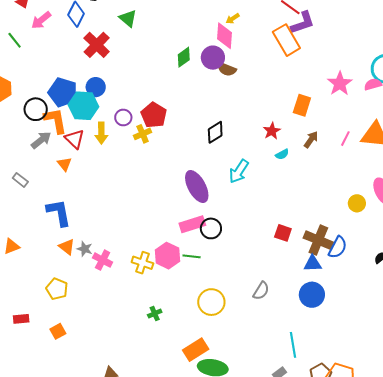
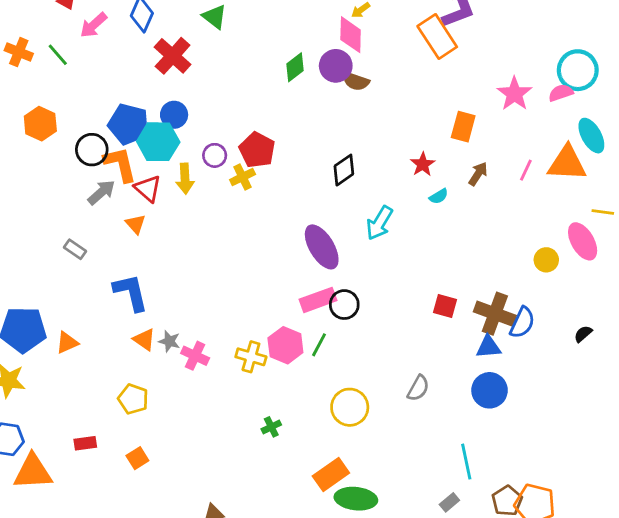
green line: (192, 256) -> (319, 345), turned -66

